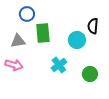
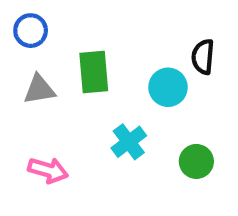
blue circle: (27, 14) -> (31, 31), moved
pink arrow: (14, 65) -> (48, 170), moved

